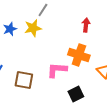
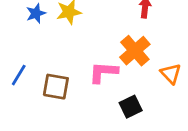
orange cross: (79, 55) -> (135, 51), turned 30

